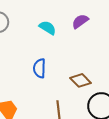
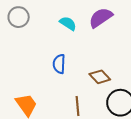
purple semicircle: (80, 21) -> (101, 18), size x1.4

